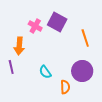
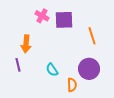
purple square: (57, 22) -> (64, 20), turned -30
pink cross: (35, 26) -> (42, 16), moved

